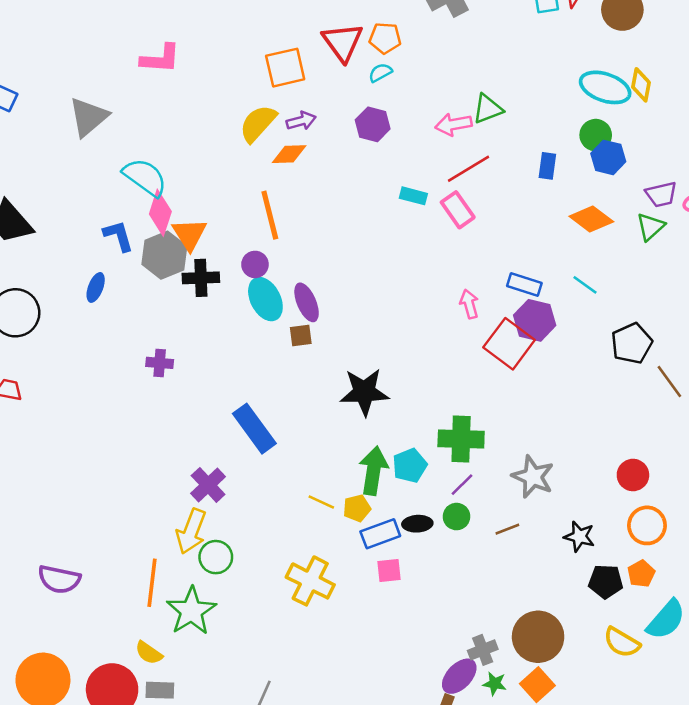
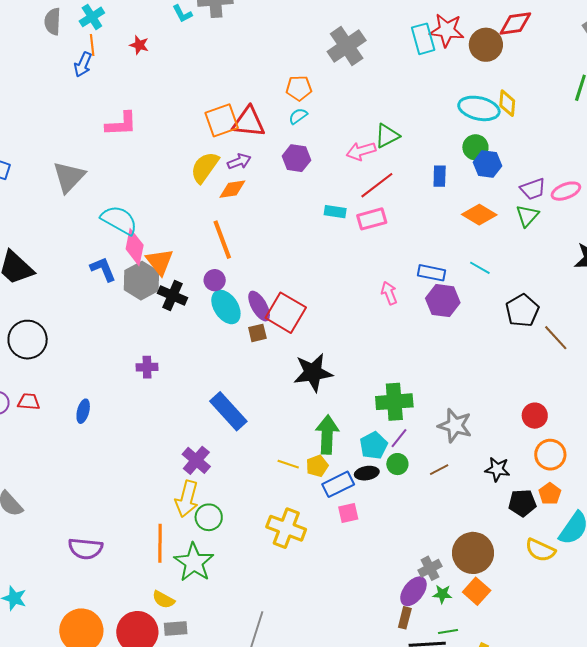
red triangle: (343, 42) -> (249, 122), moved, turned -42
pink rectangle: (458, 210) -> (372, 219), turned -64
black cross: (201, 278) -> (173, 296), turned 32
blue ellipse: (96, 287) -> (83, 411), moved
red square: (509, 344) -> (286, 313), moved
cyan pentagon: (410, 466) -> (374, 445), moved

